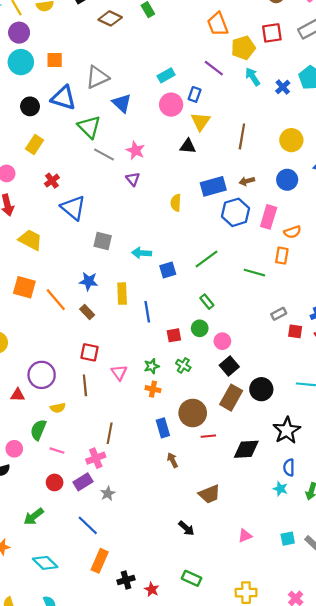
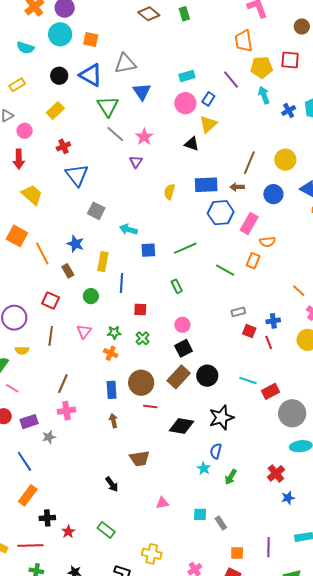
brown line: (242, 136) -> (249, 163), moved
green circle: (200, 328) -> (91, 296), moved
red square: (89, 352) -> (51, 300), moved
pink cross: (96, 458) -> (66, 411), moved

